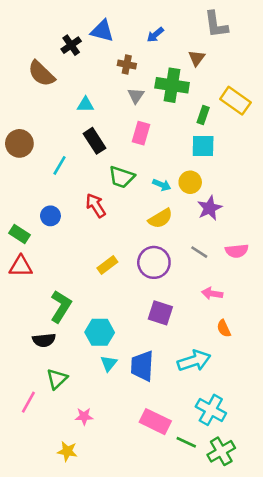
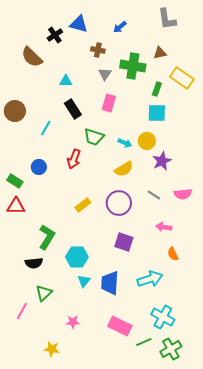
brown triangle: (197, 58) -> (160, 53), moved, turned 40
red arrow: (96, 206) -> (74, 159), turned -126
pink star: (84, 416) -> (73, 322), moved
green line: (186, 442) -> (144, 342), turned -49

